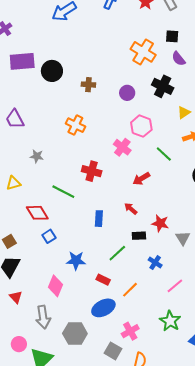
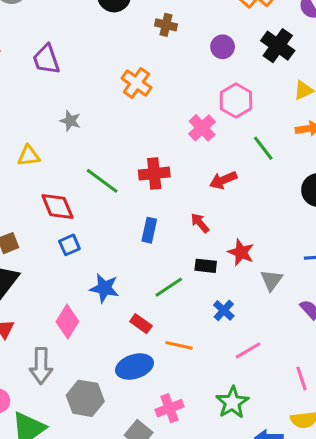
red cross: (92, 171) -> (154, 174), moved, turned -30
orange line: (130, 290) -> (179, 345), turned 48

